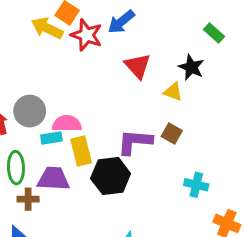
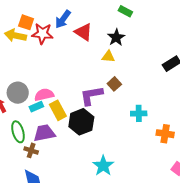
red triangle: (138, 66) -> (83, 32), moved
black star: (191, 67) -> (116, 37), turned 30
brown square: (172, 134) -> (114, 84), turned 32
brown cross: (28, 199) -> (31, 150), turned 32

